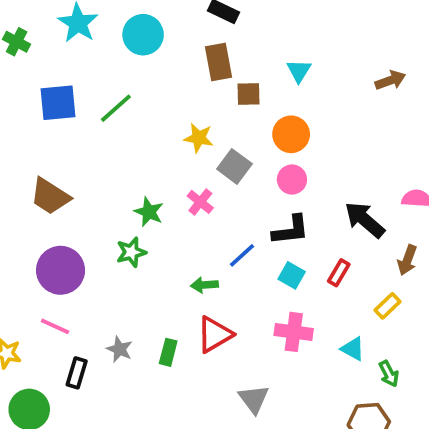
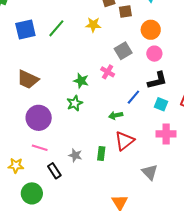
yellow star: (199, 138) -> (93, 25), moved
gray square: (234, 166) -> (123, 51), turned 30
black rectangle: (77, 373) -> (54, 171), turned -42

